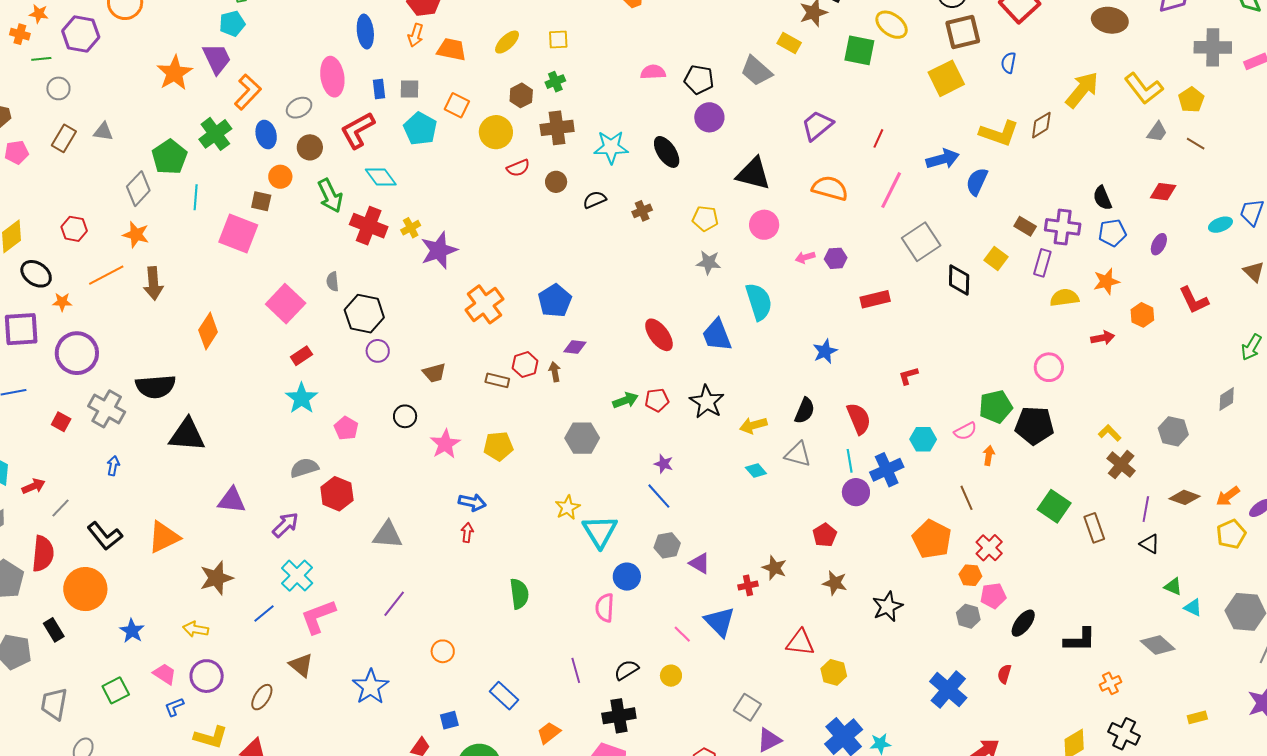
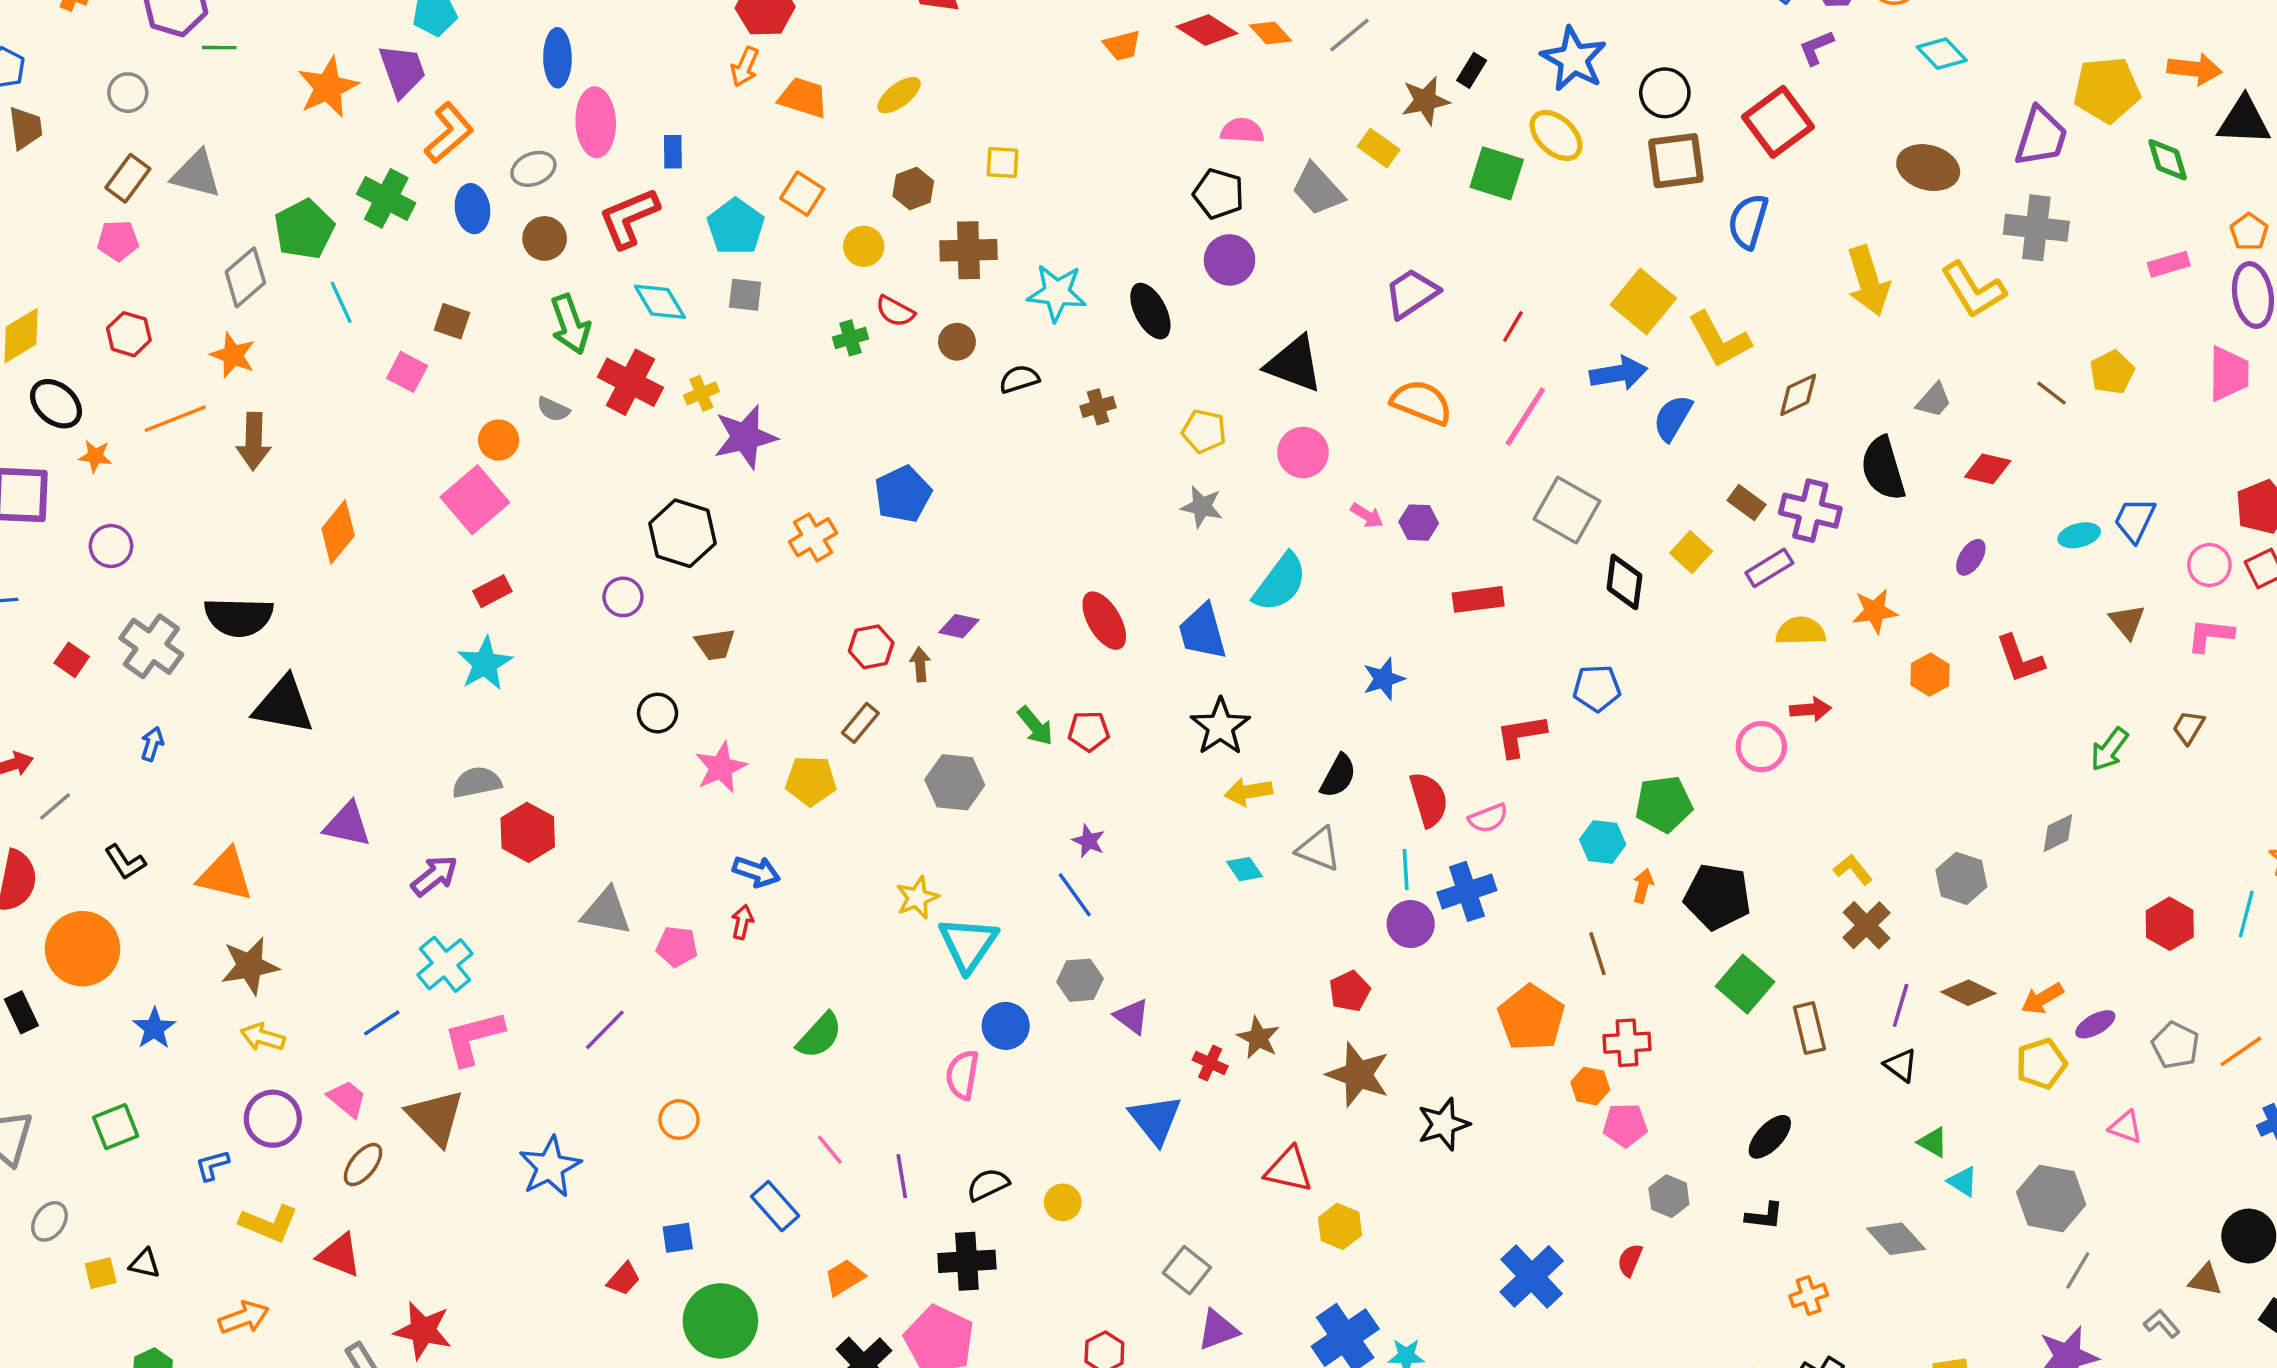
blue ellipse: (365, 32) -> (557, 58), moved
yellow square: (558, 39) -> (1003, 162), moved
gray cross: (1213, 47) -> (2036, 228), moved
green line: (41, 59) -> (219, 48), moved
blue semicircle: (1008, 63) -> (1748, 221), size x1.5
pink semicircle: (653, 72) -> (1242, 131), moved
yellow square: (946, 78) -> (1643, 301), moved, turned -30
green cross: (555, 82) -> (850, 338), moved
gray square: (409, 89) -> (745, 295), moved
yellow arrow: (1082, 90) -> (1868, 281), turned 117
yellow pentagon: (1191, 100) -> (2112, 372), moved
brown diamond: (1041, 125) -> (1798, 395), moved
gray triangle: (103, 132) -> (196, 174), size x1.5
yellow circle: (496, 132) -> (864, 246), size x0.7
gray trapezoid: (1157, 132) -> (1934, 400), moved
yellow L-shape: (999, 133) -> (1719, 340), turned 36
green cross: (215, 134) -> (386, 198), turned -32
pink pentagon: (17, 152) -> (118, 241), moved
red semicircle: (518, 168) -> (895, 311), turned 45
orange circle: (280, 177) -> (499, 440), moved
cyan line: (196, 197) -> (341, 302), turned -35
black semicircle: (1102, 198) -> (1883, 468), size x1.5
blue pentagon: (1112, 233) -> (1597, 688), moved
pink square: (238, 234) -> (407, 372), size x0.6
gray square: (921, 242) -> (1567, 510), turned -33
pink arrow: (805, 257) -> (1367, 515), turned -138
purple rectangle: (1042, 263) -> (1769, 568), turned 36
gray semicircle: (333, 281) -> (553, 409), moved, turned -66
blue pentagon: (555, 301) -> (903, 494), moved
cyan semicircle: (759, 302) -> (1280, 582), turned 48
orange cross: (484, 304) -> (813, 537), size x0.7
black hexagon: (364, 314) -> (683, 533), moved
red arrow: (1103, 338) -> (1810, 709), moved
purple circle: (77, 353) -> (111, 546), size x0.6
red L-shape: (908, 376) -> (1521, 736), size x1.5
brown rectangle: (497, 380) -> (860, 723), moved, turned -70
green arrow: (625, 400) -> (1035, 726), turned 65
black star: (707, 402) -> (1220, 727), moved
black pentagon: (1034, 425) -> (1717, 897), moved
pink pentagon: (346, 428) -> (677, 947), moved, turned -30
pink semicircle: (965, 431) -> (1488, 818), moved
cyan hexagon: (923, 439) -> (1603, 842), moved
black L-shape: (105, 536) -> (125, 862), size x0.7
orange triangle: (164, 537) -> (225, 875), turned 33
red cross: (989, 548) -> (1627, 1043), turned 36
brown star: (216, 578) -> (250, 966), moved
brown star: (835, 583) -> (1358, 1075), size x1.5
red cross: (748, 585) -> (1210, 1063), turned 30
green semicircle: (519, 594) -> (819, 1036), turned 44
gray hexagon: (968, 616) -> (1669, 1196), moved
black ellipse: (1023, 623) -> (1770, 1137), moved
pink line: (682, 634) -> (830, 1150), moved
black L-shape: (1080, 640) -> (1764, 1216), size x0.7
brown triangle: (301, 665) -> (436, 1117), size x1.4
pink trapezoid: (165, 674) -> (347, 1099), moved

